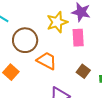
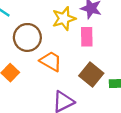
brown square: (83, 71) -> (91, 75), size x1.5

